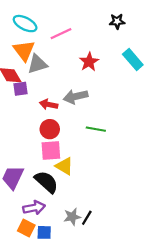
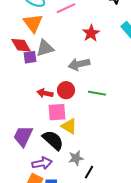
gray triangle: (37, 64) -> (45, 48), moved
red arrow: (49, 104) -> (45, 93), moved
red circle: (50, 129) -> (66, 90), moved
gray star: (72, 217) -> (76, 158), moved

